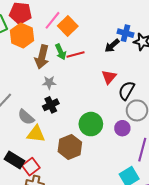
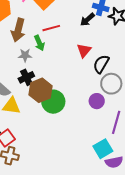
green arrow: (61, 52) -> (39, 43), moved
green circle: (91, 124) -> (53, 102), moved
brown hexagon: (70, 147) -> (40, 90), moved

